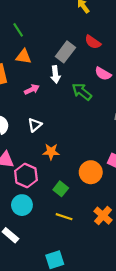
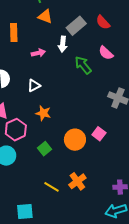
orange triangle: (24, 57) -> (45, 16), moved
yellow line: (64, 217) -> (51, 187), moved

